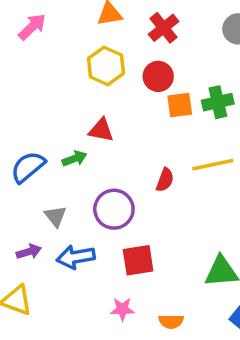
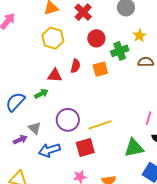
red circle: (158, 76) -> (96, 38), moved
orange square: (180, 105) -> (100, 69), moved
yellow line: (213, 165) -> (100, 125), moved
red semicircle: (165, 180) -> (75, 66), moved
purple arrow: (29, 252) -> (20, 140), moved

